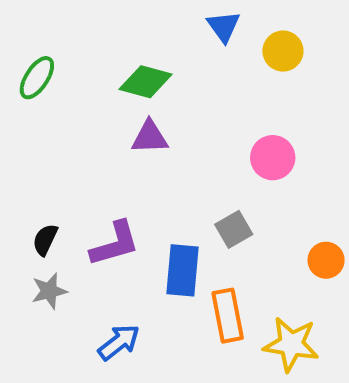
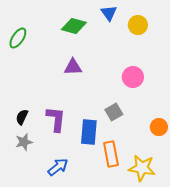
green diamond: (146, 82) -> (74, 26), moved
purple L-shape: (115, 244) -> (56, 119), turned -68

